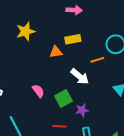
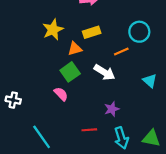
yellow star: (26, 31) -> (53, 30), moved
green square: (63, 98) -> (70, 72), moved

